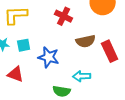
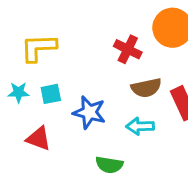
red cross: (64, 16) -> (128, 49), moved
cyan arrow: (82, 76) -> (140, 126), moved

